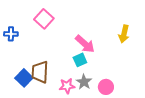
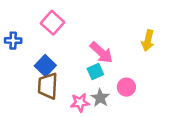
blue square: (24, 78) -> (45, 66), moved
pink circle: (106, 87) -> (126, 87), moved

